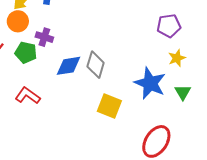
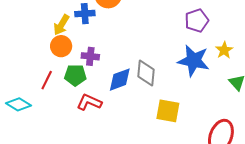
purple pentagon: (169, 26) -> (197, 20), moved
blue star: (150, 83) -> (194, 61), moved
red L-shape: (28, 96) -> (89, 102), moved

